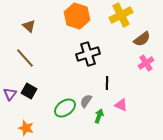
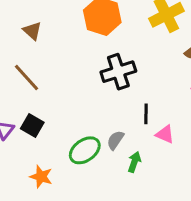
pink triangle: (121, 105) -> (165, 134), moved
orange star: (26, 128) -> (41, 177), moved

